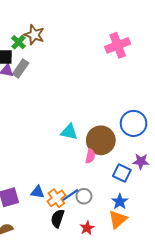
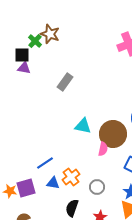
gray rectangle: (21, 69) -> (65, 82), moved
blue line: (70, 195) -> (45, 163), moved
orange cross: (56, 198) -> (71, 177), moved

